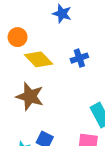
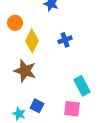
yellow diamond: (39, 59) -> (32, 41), turned 70

